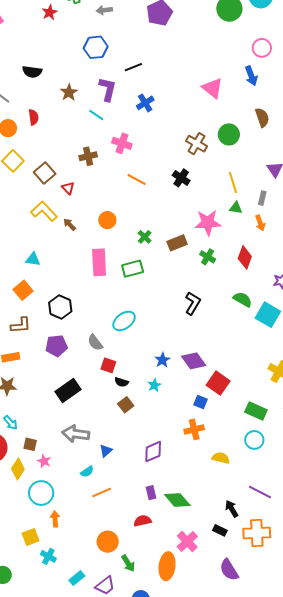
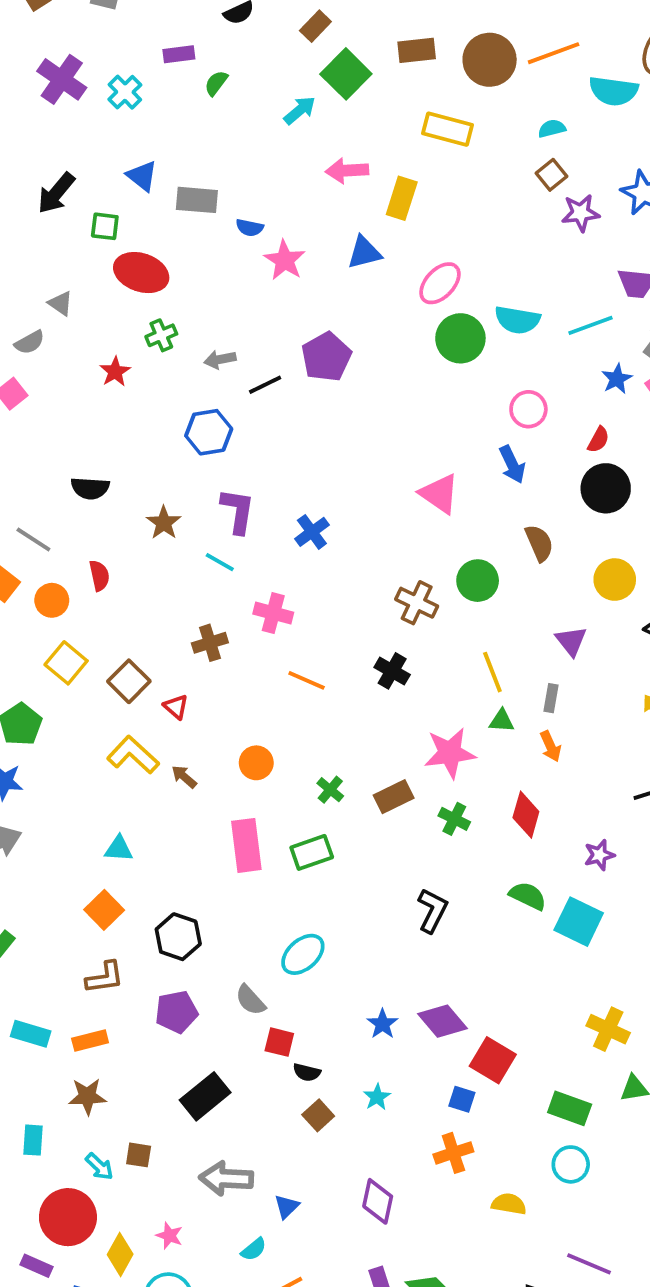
black line: (133, 67) -> (265, 385), moved
cyan star: (154, 385) -> (377, 1097), moved
brown square: (30, 444) -> (139, 1155), moved
purple diamond: (153, 452) -> (378, 1201), turned -50

